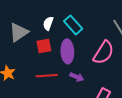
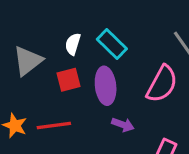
red line: (47, 76) -> (54, 126), moved

